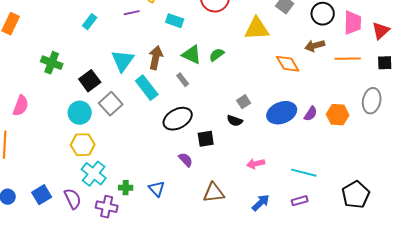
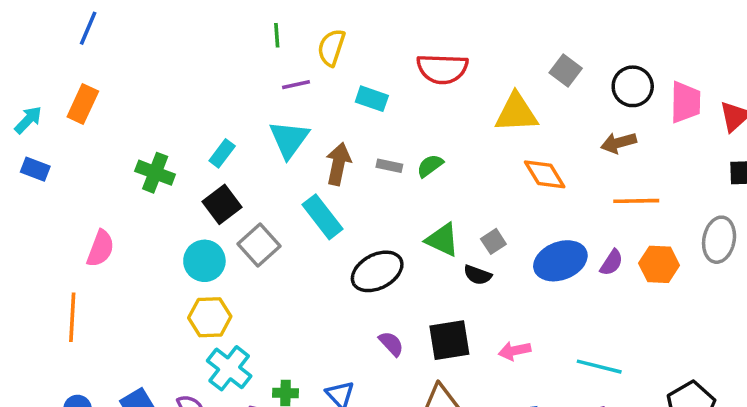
cyan rectangle: (90, 22) -> (222, 153), moved
green triangle: (192, 55) -> (442, 240), moved
green semicircle: (217, 55) -> (430, 166), moved
orange line: (348, 59) -> (636, 201), moved
cyan triangle: (123, 61) -> (289, 139), moved
orange diamond: (288, 64) -> (545, 174), moved
gray rectangle: (183, 80) -> (389, 166), moved, turned -40
black square: (206, 139) -> (449, 340), moved, size x1.4

